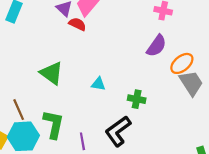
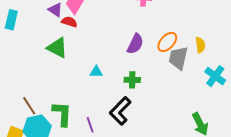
purple semicircle: (156, 46) -> (135, 44), moved
green triangle: (52, 73) -> (57, 48), moved
gray trapezoid: (191, 83) -> (178, 58), turned -125

